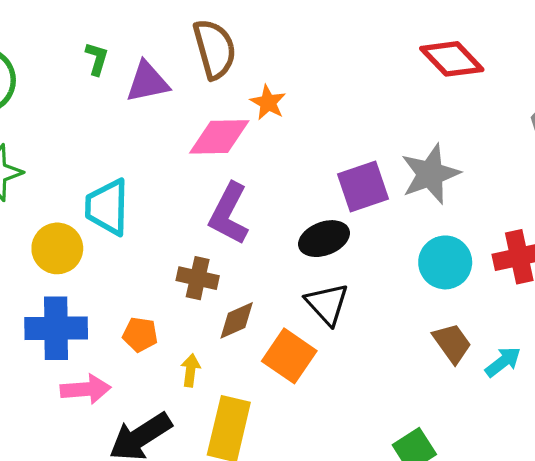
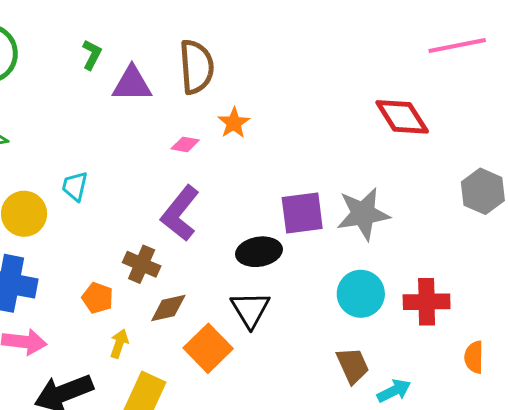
pink diamond: (219, 137) -> (185, 144), size x0.5
cyan trapezoid: (107, 207) -> (75, 186), size x0.6
orange pentagon: (140, 334) -> (98, 298), moved

